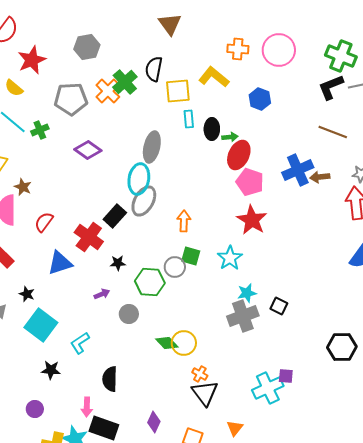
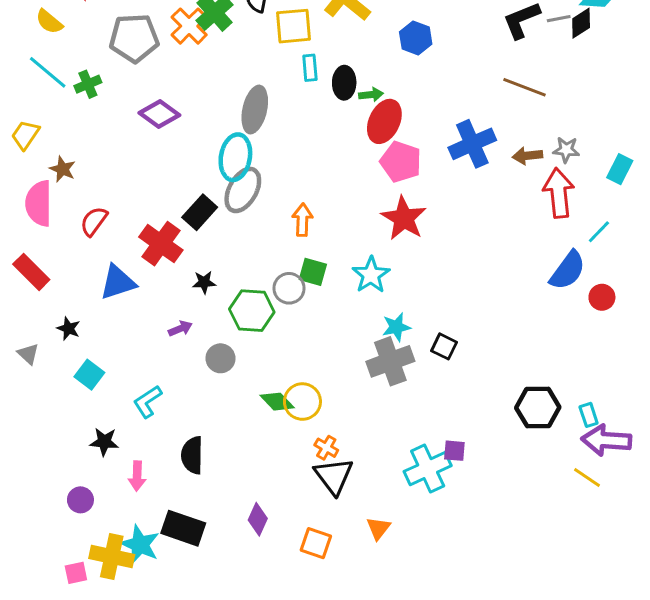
brown arrow: (320, 177) -> (527, 156), moved
cyan square: (41, 325) -> (89, 375), size x0.6
pink arrow: (87, 407) -> (137, 476), moved

